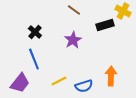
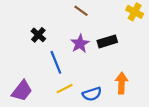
black rectangle: (105, 25) -> (107, 41), moved
blue line: (34, 59) -> (56, 62), moved

